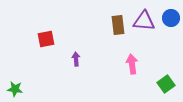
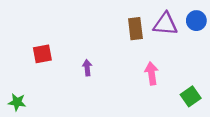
red square: (46, 39) -> (42, 54), moved

